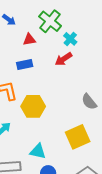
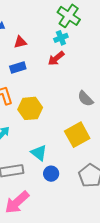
green cross: (50, 21) -> (69, 16), moved
cyan cross: (70, 39) -> (61, 38), turned 32
cyan triangle: (38, 151) -> (39, 153), turned 30

